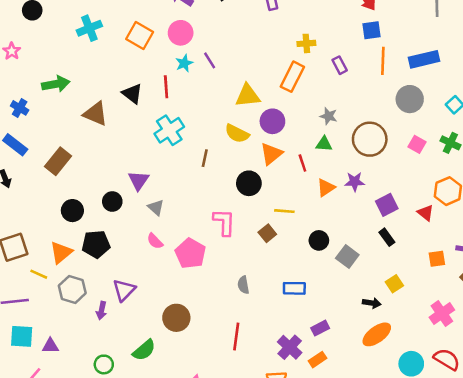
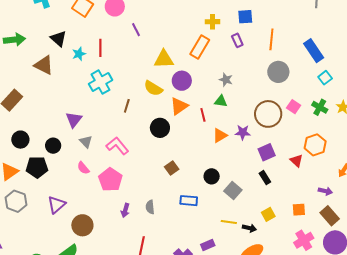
blue square: (371, 30) -> (245, 17), moved
blue rectangle: (424, 59) -> (314, 51), moved, turned 65
cyan star: (184, 63) -> (79, 54), moved
black triangle: (132, 94) -> (58, 39), moved
gray circle: (410, 99) -> (278, 72), moved
brown circle: (370, 139) -> (268, 114), moved
black circle: (112, 202) -> (53, 146), moved
yellow line: (284, 211) -> (229, 222), moved
pink L-shape: (224, 222) -> (117, 146), moved, turned -45
orange square: (437, 259) -> (299, 210), moved
blue rectangle: (294, 288) -> (189, 201), moved
purple arrow: (102, 311) -> (125, 210), moved
brown circle: (176, 318) -> (82, 225), moved

